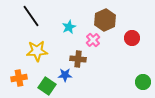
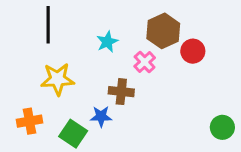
black line: (31, 16) -> (48, 25), turned 35
red circle: (132, 38) -> (193, 51), moved

